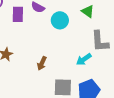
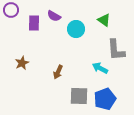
cyan arrow: (84, 59) -> (100, 68), turned 63

